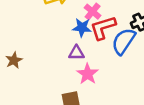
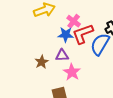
brown star: (14, 60) -> (42, 62), moved

